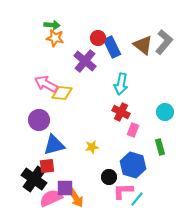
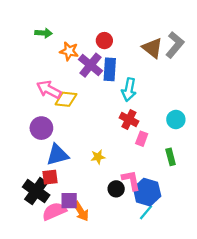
green arrow: (52, 25) -> (44, 33), moved
orange star: (55, 38) -> (69, 51), moved
blue rectangle: (112, 47) -> (110, 69), moved, turned 30
blue hexagon: (133, 165) -> (147, 192), moved
pink L-shape: (123, 191) -> (131, 180), moved, turned 80

